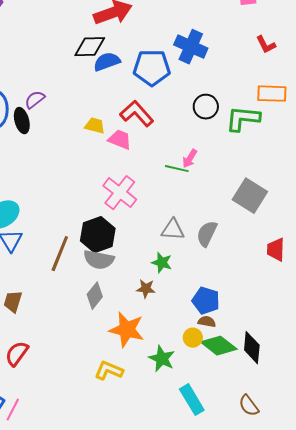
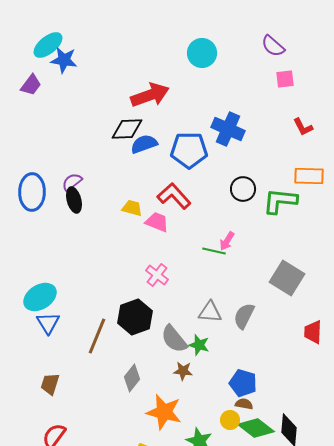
black ellipse: (22, 121) -> (74, 200), moved
pink cross: (120, 193) -> (157, 275), size x0.7
gray semicircle: (99, 260) -> (174, 339), moved, turned 40

